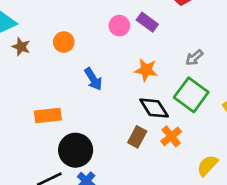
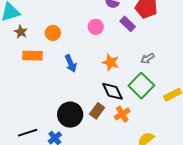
purple rectangle: (147, 22) -> (128, 24), moved
orange rectangle: (48, 116) -> (32, 56), moved
black circle: (76, 150) -> (70, 115), moved

